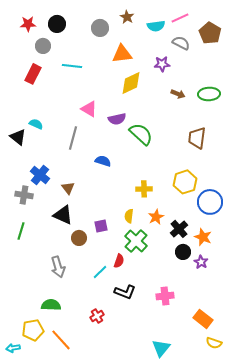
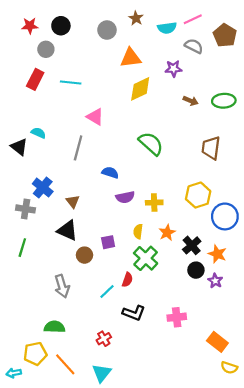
cyan line: (72, 66) -> (71, 83), moved
purple semicircle: (117, 119) -> (125, 197), moved
cyan triangle: (161, 348) -> (102, 373), moved

